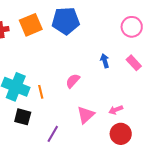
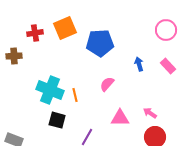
blue pentagon: (66, 21) -> (100, 43), moved
pink arrow: (116, 110) -> (150, 113), turned 56
pink triangle: (86, 115) -> (120, 118), turned 42

